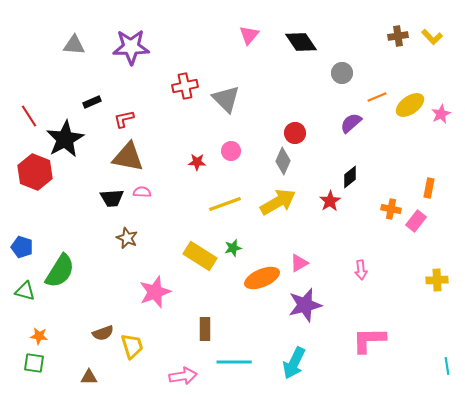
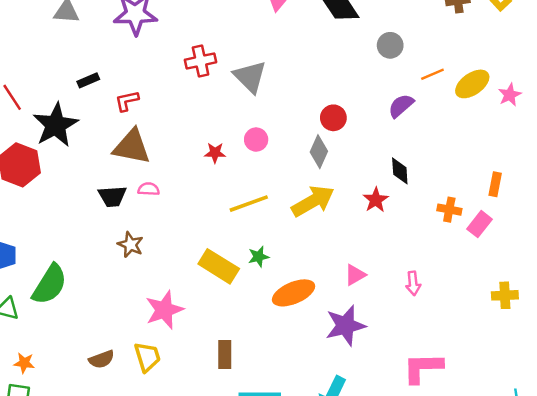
black diamond: (350, 177) -> (400, 171), turned -55
pink triangle: (299, 263) -> (355, 275), moved
yellow trapezoid: (132, 346) -> (147, 357), moved

